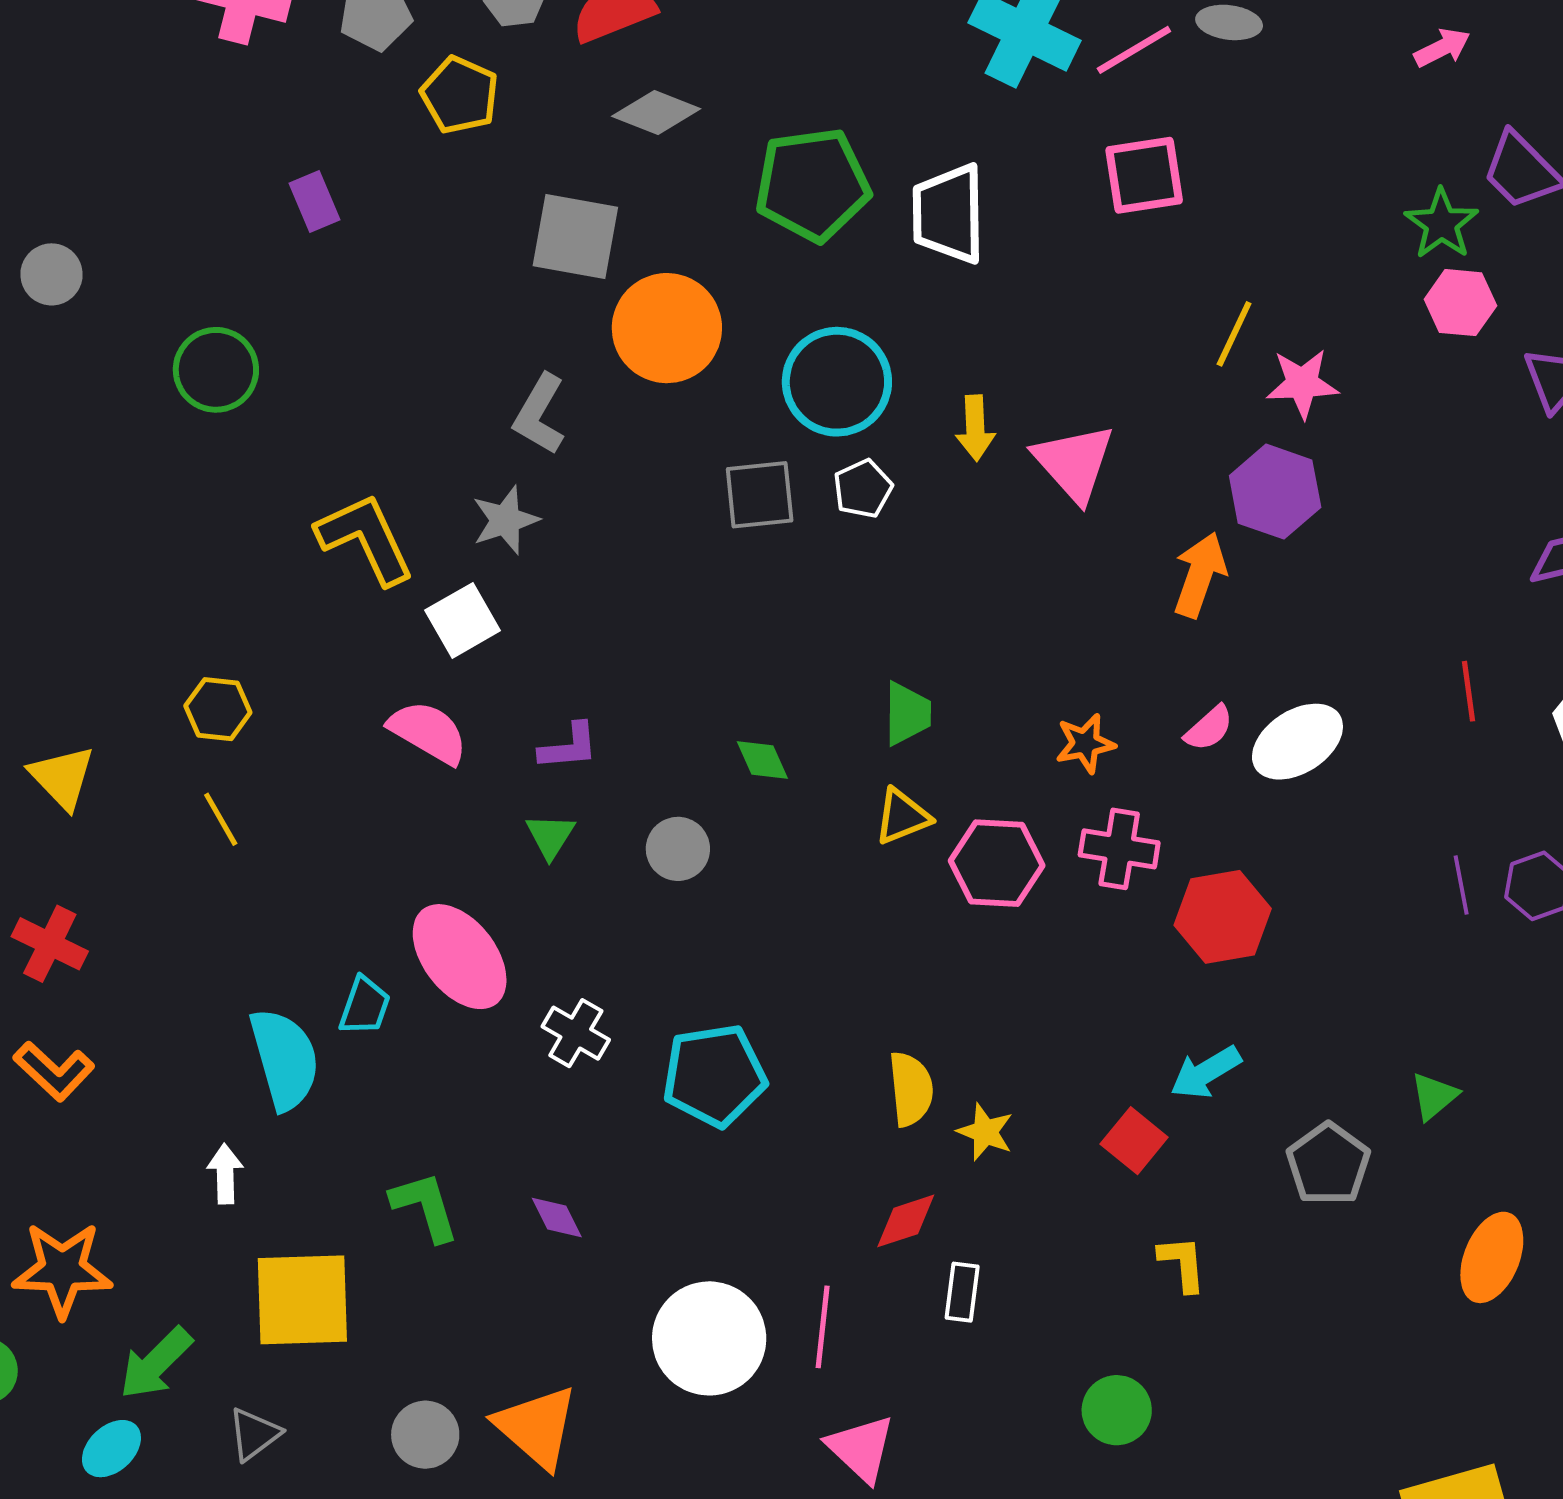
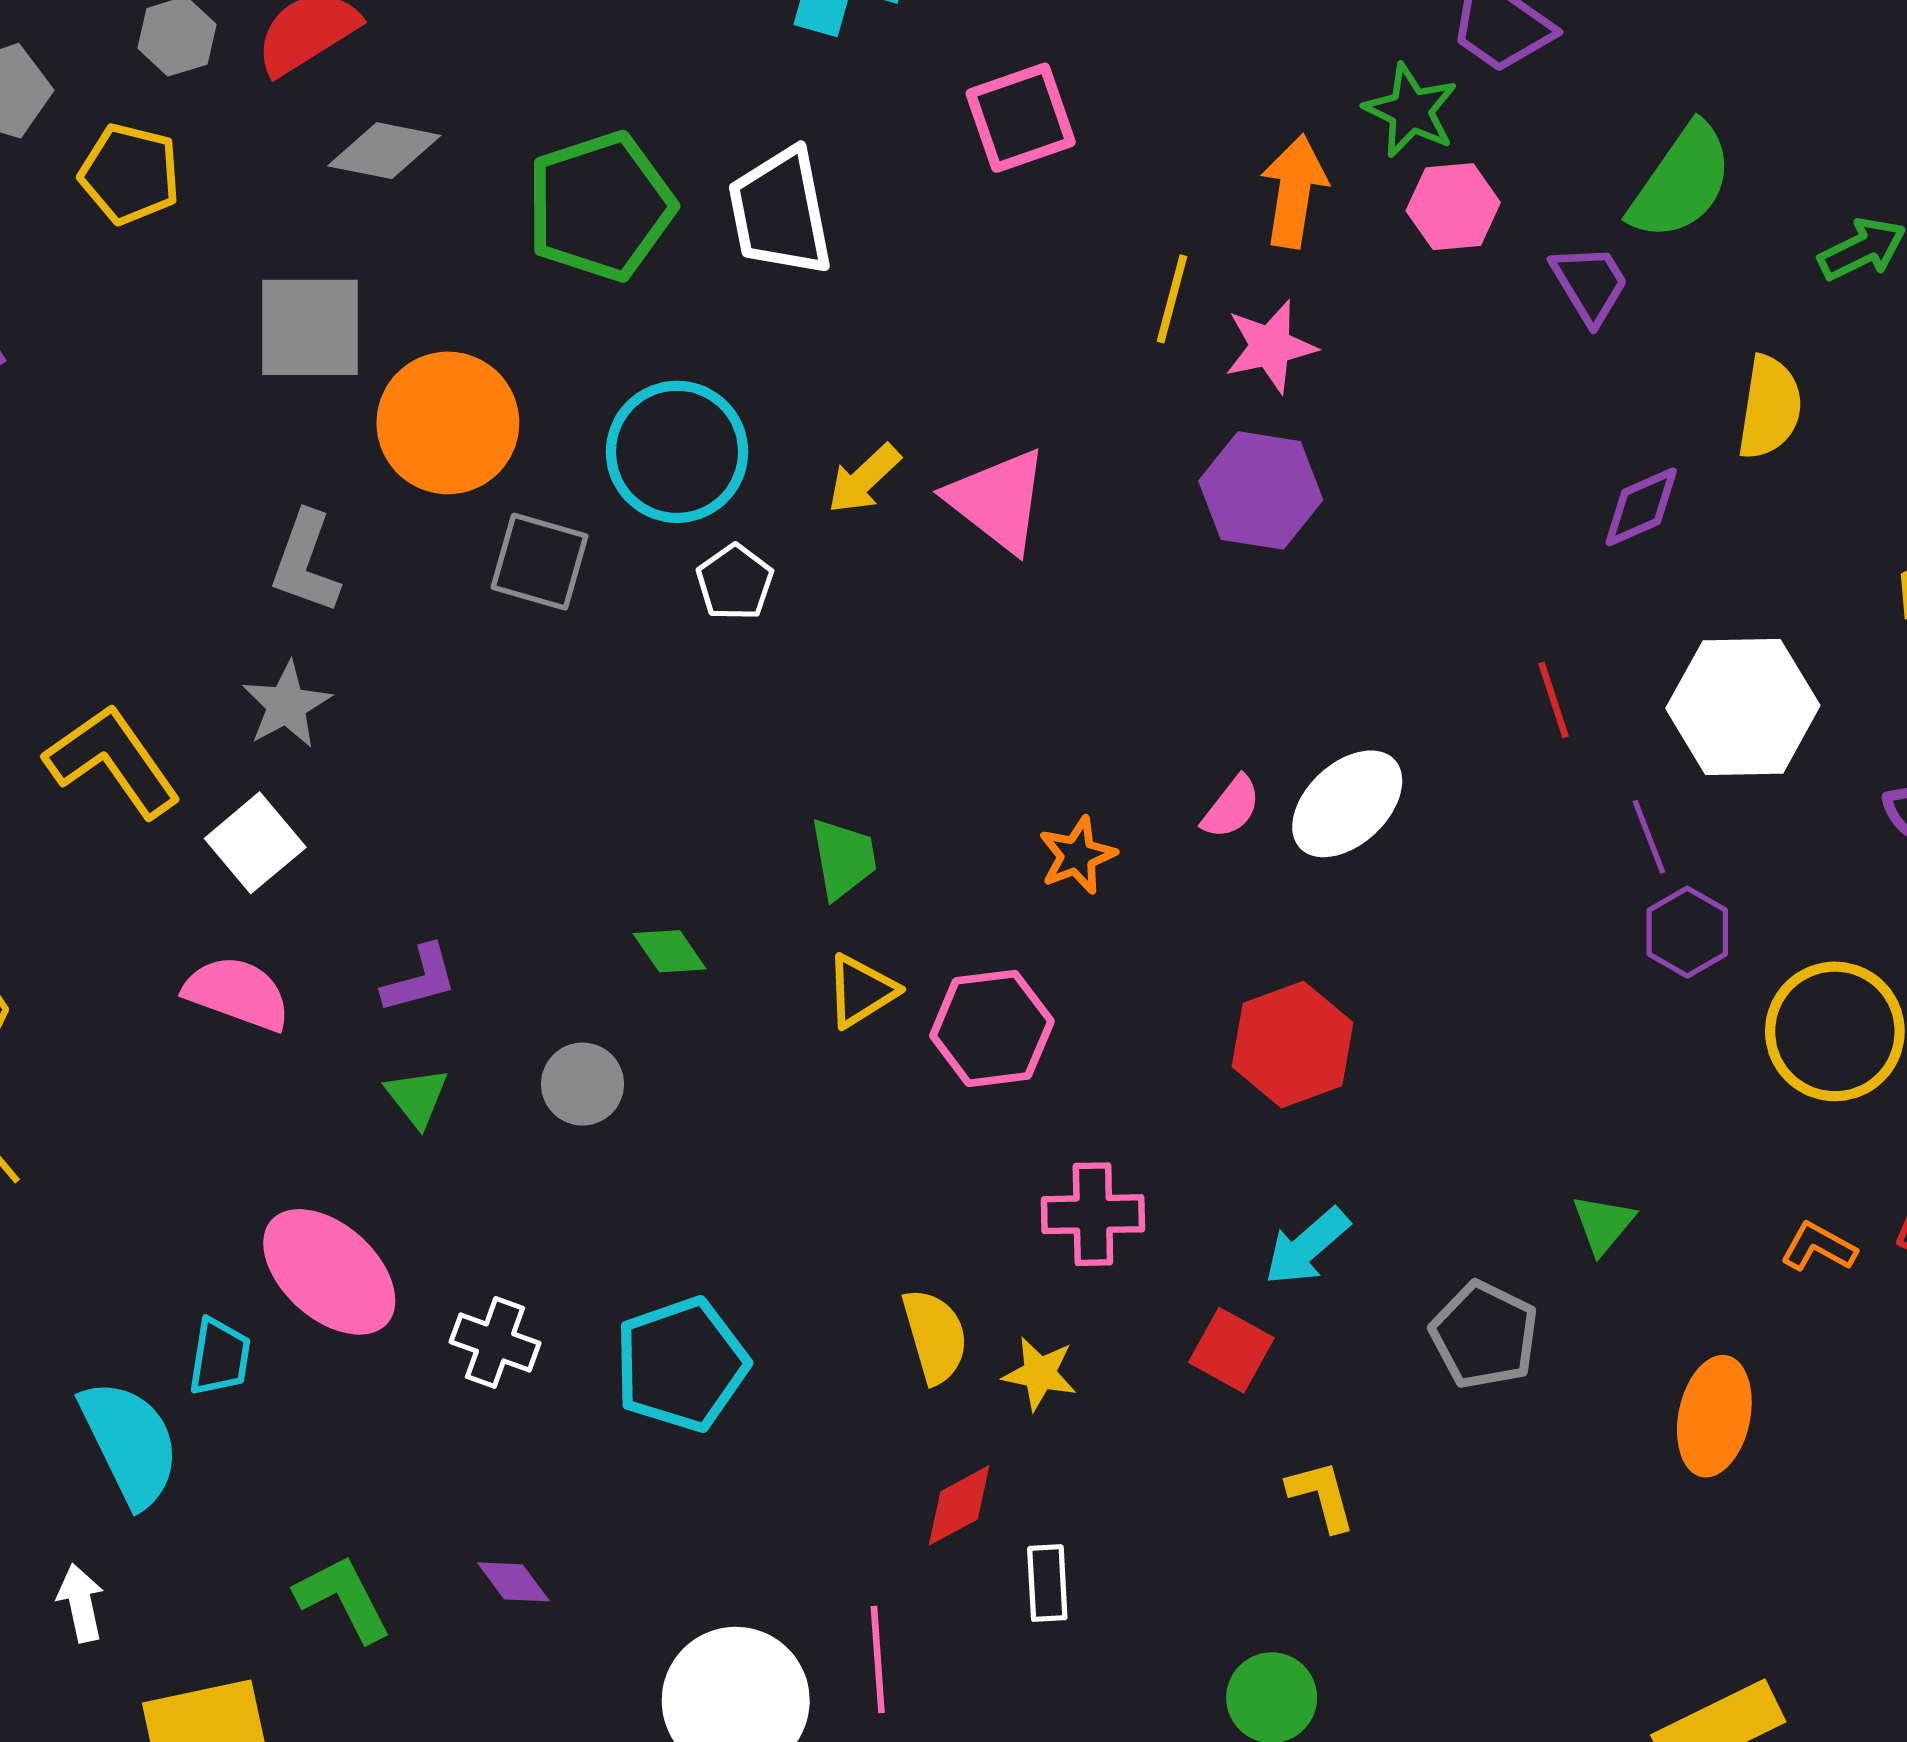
yellow arrow: (975, 428) -> (864, 479), turned 60
gray square: (760, 495) -> (540, 562), moved, turned 32
orange arrow: (1200, 575) -> (1294, 191), moved
pink cross: (1119, 849) -> (1093, 1214), moved
purple line: (1461, 885) -> (1649, 837), moved

